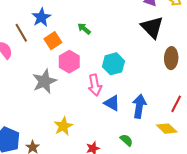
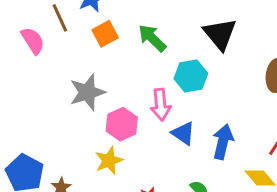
black triangle: (152, 27) -> (220, 34), moved
green arrow: (84, 29) -> (152, 38), moved, size x1.5
pink hexagon: (69, 62) -> (122, 124), moved

